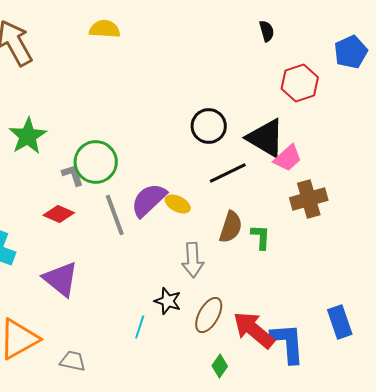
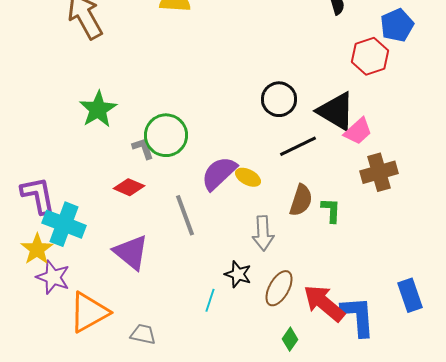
blue pentagon: (351, 52) -> (397, 25), moved
gray line: (115, 215) -> (185, 215), moved

